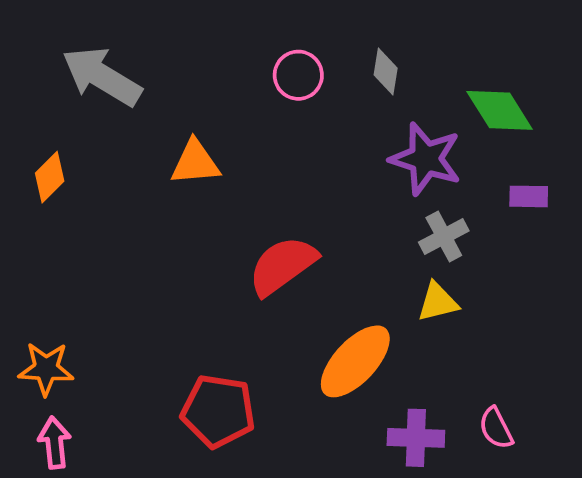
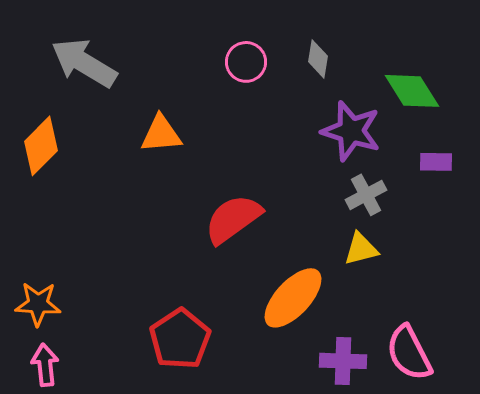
orange diamond: (50, 177) -> (41, 146), size x1.4
red pentagon: (218, 411) -> (180, 339), turned 30
pink semicircle: (496, 428) -> (409, 353), size x1.6

